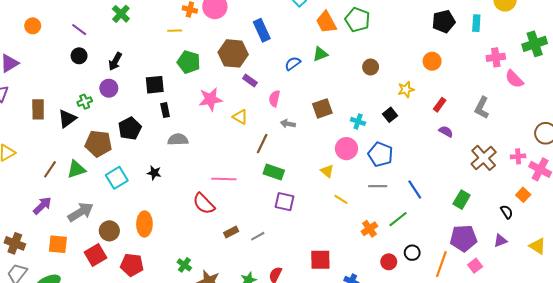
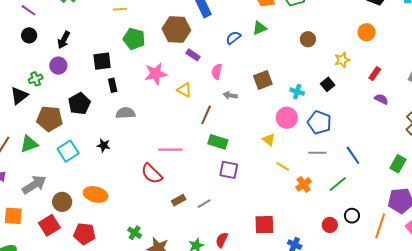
orange ellipse: (144, 224) -> (96, 194), turned -75
orange cross: (369, 229) -> (304, 184), moved

